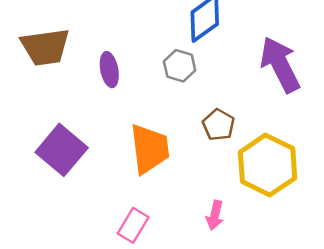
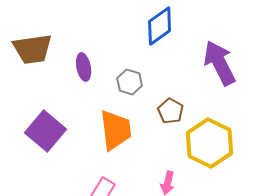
gray hexagon: (180, 66) -> (130, 82), moved

